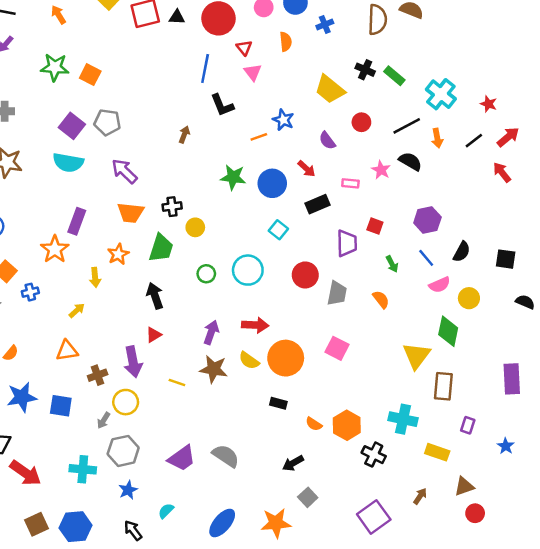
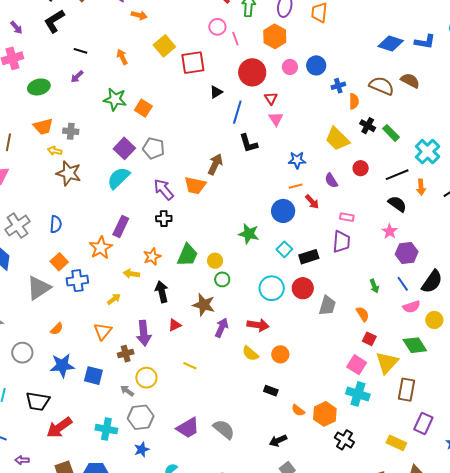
black triangle: (177, 17) -> (216, 92), moved, turned -40
brown semicircle: (377, 20) -> (382, 86), turned -75
orange semicircle: (286, 42) -> (354, 101), moved
blue star: (283, 120) -> (297, 160), turned -30
brown arrow: (184, 134) -> (215, 164), size x1.5
orange line: (259, 137) -> (296, 186), moved
cyan semicircle: (68, 163) -> (118, 178), turned 120
pink star: (381, 170) -> (390, 231), moved
green star: (233, 177) -> (249, 234), moved
black rectangle: (317, 204) -> (309, 257), moved
black cross: (172, 207) -> (164, 219), moved
orange trapezoid: (131, 213) -> (195, 185), moved
red square: (375, 226) -> (369, 339), moved
yellow circle: (195, 227) -> (215, 261), moved
purple trapezoid: (347, 243) -> (341, 242), moved
black semicircle: (462, 252) -> (432, 282), size x1.4
cyan circle: (248, 270) -> (272, 288), moved
yellow arrow: (95, 277) -> (131, 274), turned 98
blue cross: (30, 292) -> (77, 281), size x1.5
black arrow: (155, 296) -> (162, 292), moved
green diamond: (448, 331) -> (415, 345), turned -50
pink square: (337, 348) -> (357, 365), moved
orange triangle: (67, 351) -> (103, 331), turned -48
orange circle: (286, 358) -> (280, 354), size x0.6
purple arrow: (133, 362) -> (144, 333), moved
brown star: (214, 369) -> (204, 305), moved
cyan cross: (403, 419) -> (358, 394), moved
gray arrow: (104, 420) -> (127, 391), turned 88
purple rectangle: (468, 425) -> (423, 423), size x1.5
red arrow: (25, 473) -> (59, 428), turned 104

